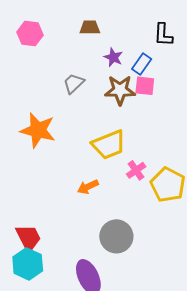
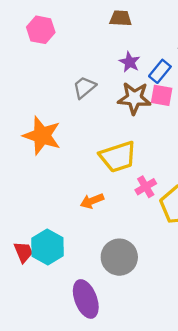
brown trapezoid: (90, 27) -> (121, 18), moved
red trapezoid: (28, 238) -> (23, 252), size x0.7
cyan hexagon: (28, 264) -> (47, 247), moved

